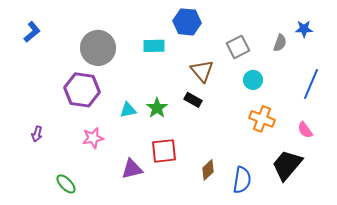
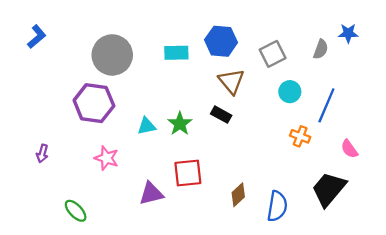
blue hexagon: (187, 22) -> (221, 41), moved
blue line: (311, 84) -> (326, 105), moved
orange cross: (262, 119) -> (300, 136), size x0.7
pink star: (93, 138) -> (107, 158), turned 30

